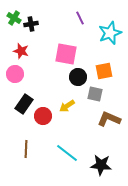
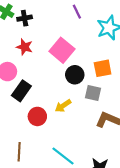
red star: (21, 51) -> (25, 47), moved
pink square: (66, 54) -> (62, 50), turned 30
black rectangle: (24, 104) -> (21, 91), moved

